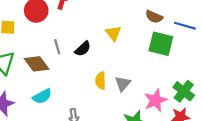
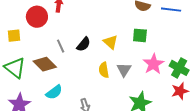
yellow triangle: (113, 33) -> (111, 42), moved
green square: (161, 44) -> (140, 35), moved, size x0.7
pink star: (156, 100) -> (153, 64), moved

